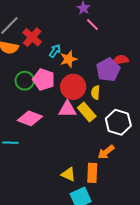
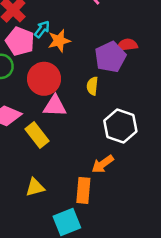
pink pentagon: (44, 80) -> (20, 41), moved
red circle: (73, 87) -> (44, 79), moved
yellow rectangle: (87, 112) -> (37, 135), moved
yellow triangle: (68, 174) -> (35, 187), moved, turned -42

